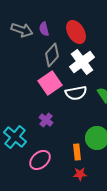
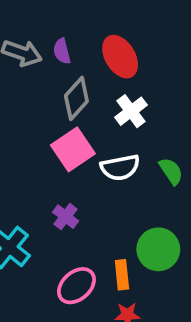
white cross: (82, 62) -> (131, 111), size x0.7
pink ellipse: (40, 160) -> (76, 286), moved

